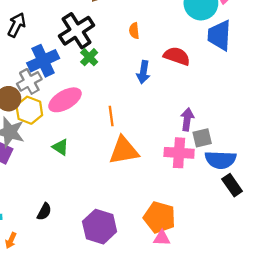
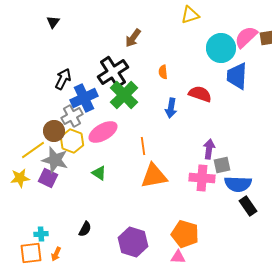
black arrow: (17, 25) -> (63, 79), moved
green cross: (89, 57) -> (124, 95), size x1.8
pink triangle: (162, 238) -> (178, 257), moved

